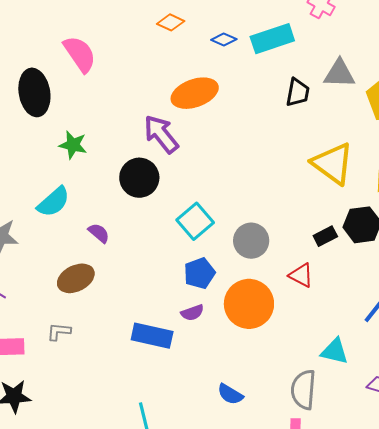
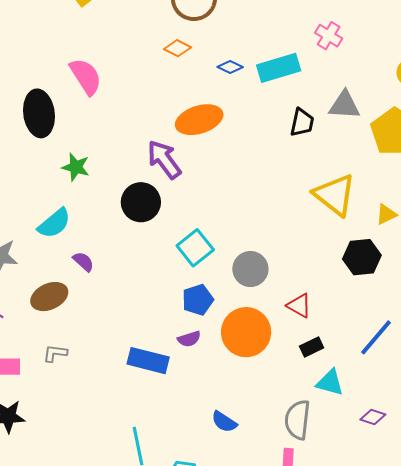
purple semicircle: (99, 233) -> (83, 262), moved
black rectangle: (325, 236) -> (312, 347), moved
brown ellipse: (76, 278) -> (49, 297), moved

